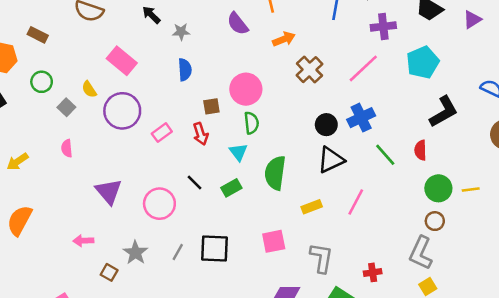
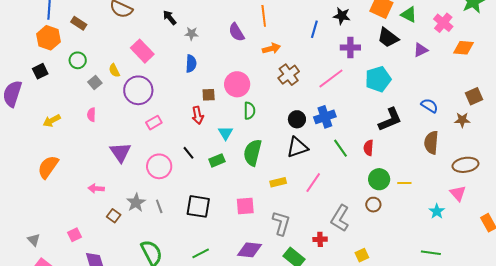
green semicircle: (251, 123) -> (249, 111), moved
pink rectangle: (162, 133) -> (154, 123), moved
gray line: (178, 252) -> (159, 206), moved, turned -56
gray L-shape: (421, 253) -> (340, 218), moved

